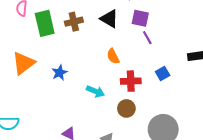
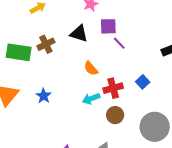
green rectangle: (45, 23) -> (19, 52), turned -55
blue square: (163, 74) -> (143, 82), moved
cyan arrow: (95, 91) -> (91, 99), moved, turned 150

